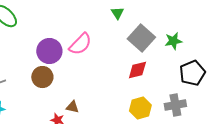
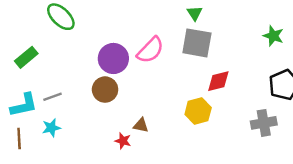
gray square: (141, 38) -> (197, 43), moved, turned -32
green star: (173, 41) -> (273, 36), moved, turned 30
yellow hexagon: (140, 108) -> (198, 111), moved

